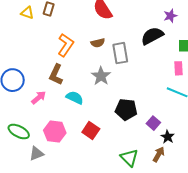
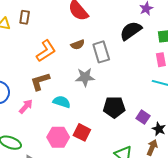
orange L-shape: (66, 45) -> (46, 51), turned 30
brown L-shape: (56, 75) -> (40, 81), turned 55
gray star: (101, 76) -> (85, 77), turned -30
pink hexagon: (55, 132) -> (58, 137), moved

